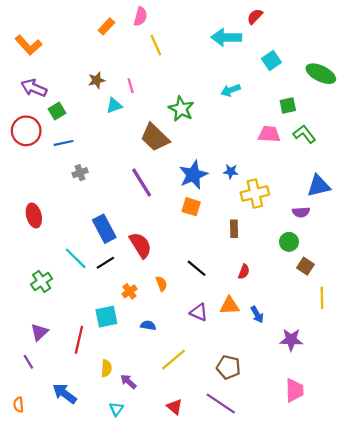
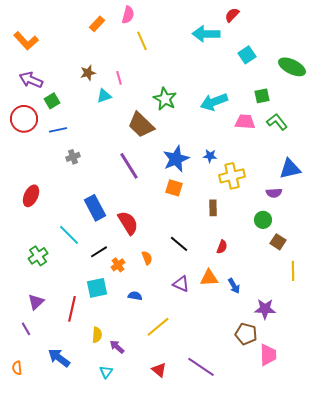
cyan arrow: (231, 90) -> (214, 102), moved, size x1.5
red ellipse: (34, 215) -> (31, 196), turned 40
black line: (105, 263) -> (99, 252), moved
brown pentagon: (228, 367) -> (246, 334), moved

